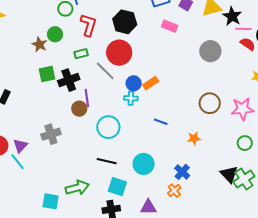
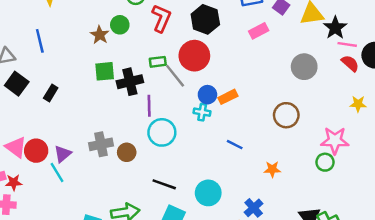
pink rectangle: (170, 26) -> (259, 31), turned -56
green rectangle: (81, 54) -> (158, 62), moved
brown circle: (210, 103) -> (286, 115), moved
brown circle: (79, 109) -> (127, 152), moved
cyan circle: (108, 127) -> (162, 132), moved
green circle: (245, 143) -> (325, 162), moved

